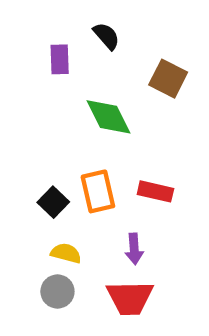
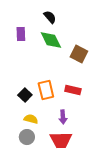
purple rectangle: (60, 59) -> (21, 34), moved
brown square: (168, 79) -> (79, 54), moved
green diamond: (109, 117) -> (51, 40), moved

